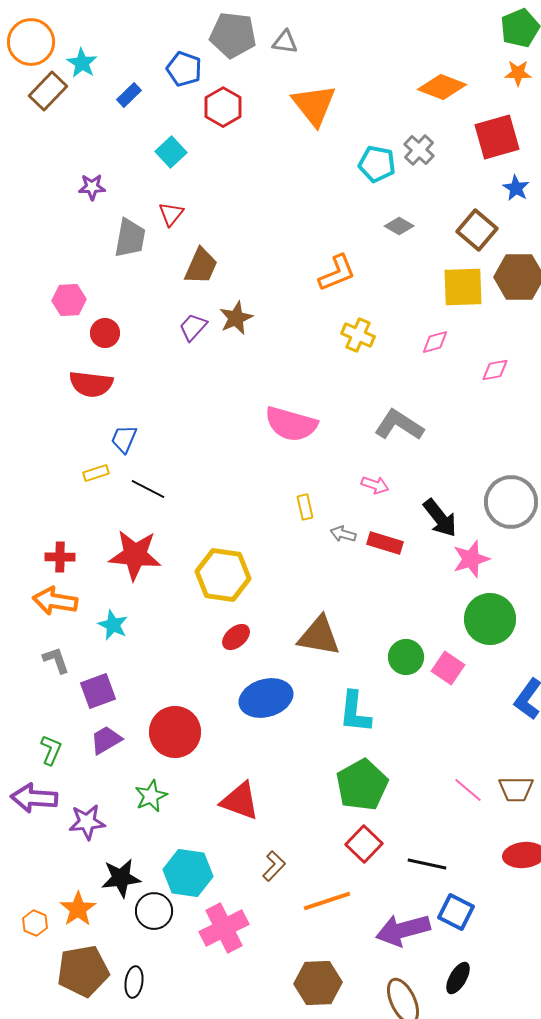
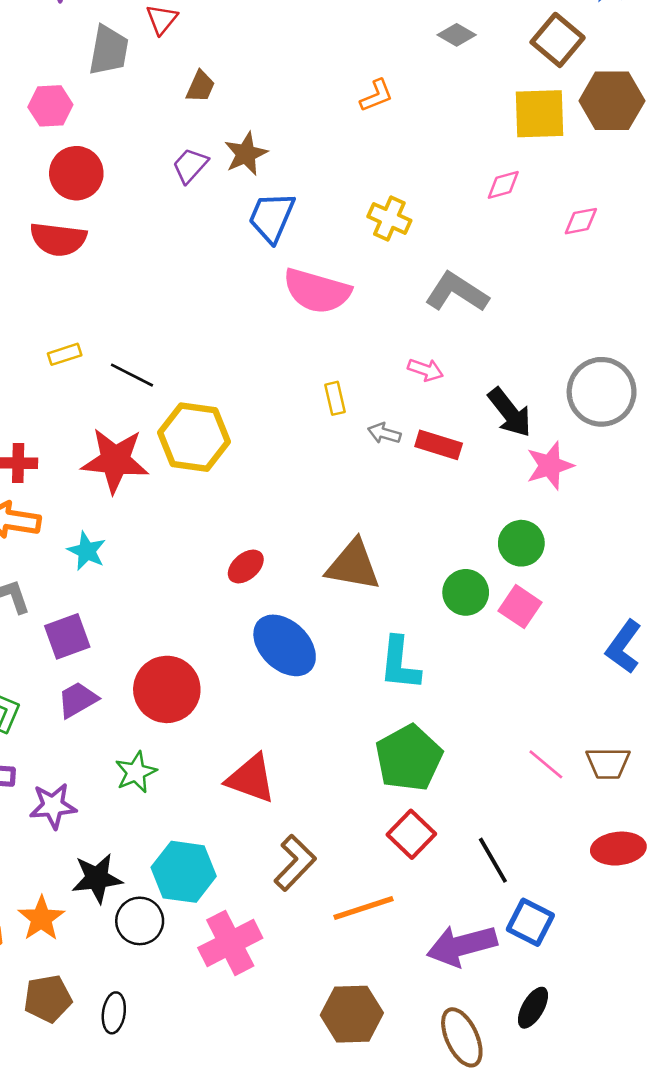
brown trapezoid: (201, 266) -> (200, 87), size x0.7
orange L-shape: (337, 273) -> (376, 96), size x0.7
pink hexagon: (69, 300) -> (50, 106), moved
red circle: (105, 333) -> (76, 173), size x1.4
yellow cross: (358, 335) -> (389, 218), moved
blue trapezoid: (124, 439) -> (272, 217), moved, size x1.4
yellow hexagon: (223, 575) -> (194, 437), moved
green circle: (490, 619) -> (521, 543), moved, size x0.7
blue ellipse: (266, 698) -> (285, 645), turned 60
black line: (427, 864) -> (493, 860), turned 48
brown L-shape: (274, 866) -> (295, 863), size x1.4
brown pentagon: (83, 971) -> (48, 999), size x0.7

